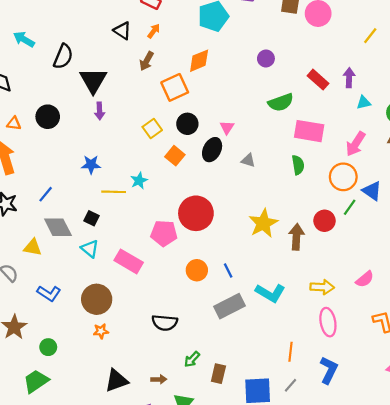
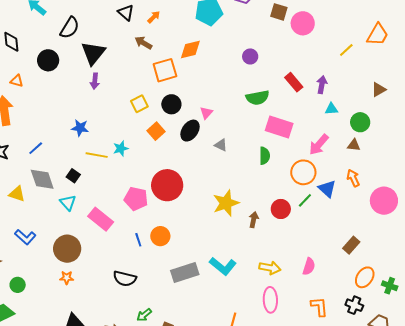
brown arrow: (147, 61) -> (143, 43), turned 84
black circle: (48, 117) -> (48, 60), moved
brown arrow: (296, 237) -> (254, 220), size x0.7
blue line: (228, 271) -> (138, 240), moved
pink semicircle: (365, 279) -> (309, 266), turned -42

